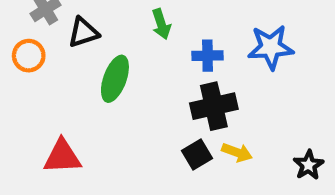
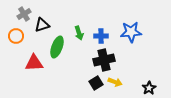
green arrow: (161, 24) -> (79, 33), moved
red triangle: (62, 157) -> (34, 63), moved

